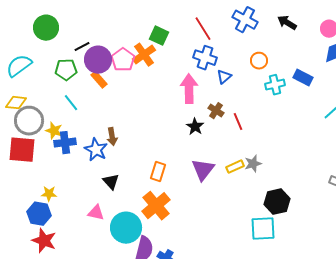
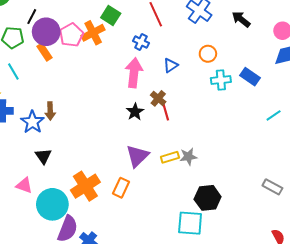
black line: (82, 47) -> (32, 17), turned -42
blue cross: (205, 58) -> (141, 42), moved, size x0.7
red line: (238, 122) -> (166, 112), moved
orange rectangle: (158, 172) -> (121, 188), moved

